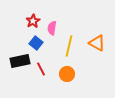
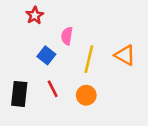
red star: (33, 21) -> (35, 15), moved
black rectangle: (20, 61) -> (19, 94), moved, turned -72

